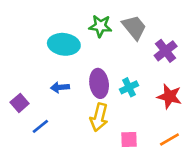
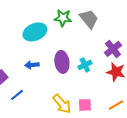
cyan ellipse: (64, 44) -> (35, 32), turned -30
purple cross: (166, 51) -> (113, 49), moved
yellow arrow: (99, 117) -> (62, 104), moved, turned -55

